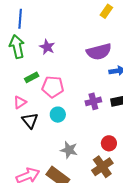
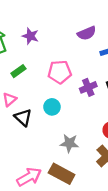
purple semicircle: (99, 52) -> (87, 33), size x0.7
pink pentagon: (53, 87) -> (60, 72), moved

